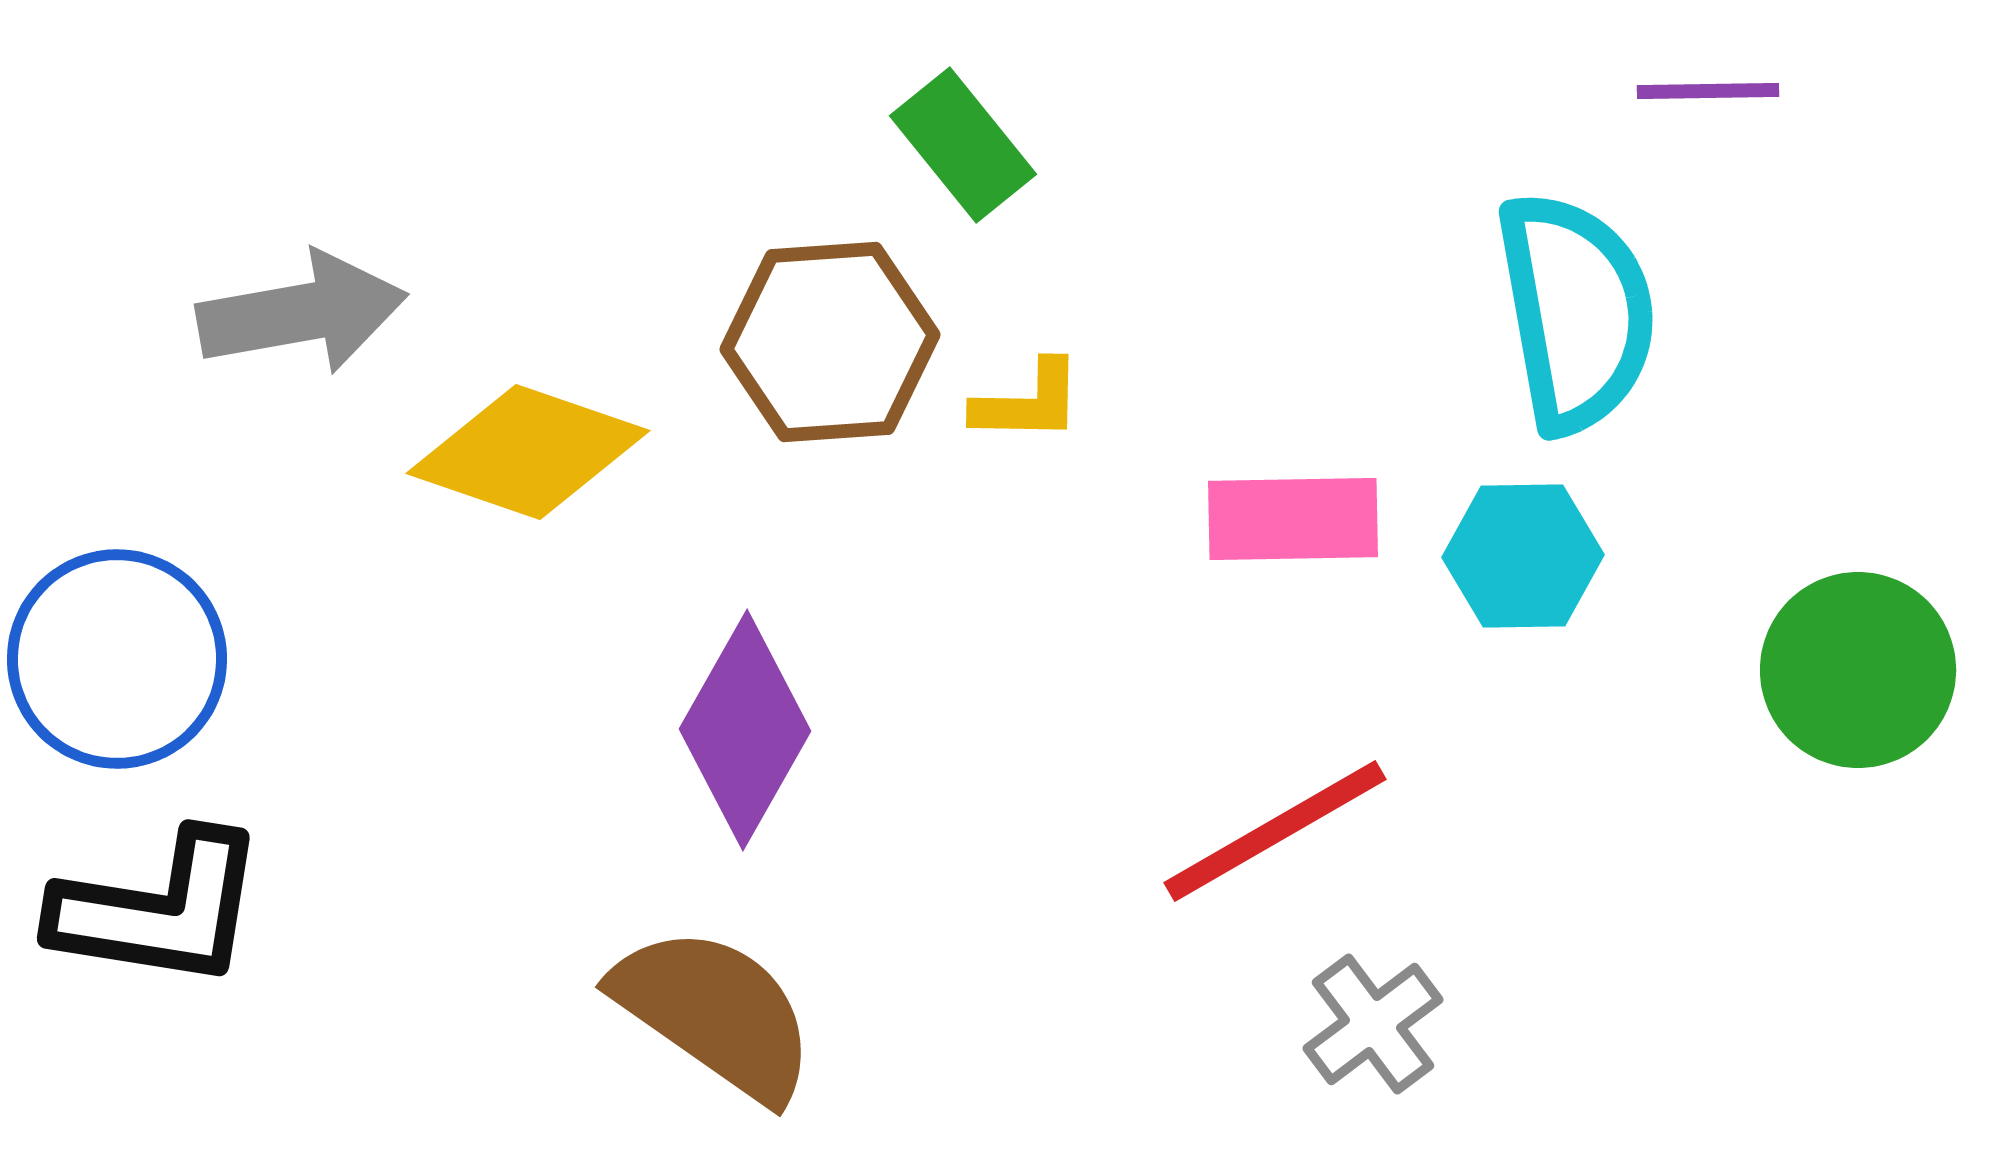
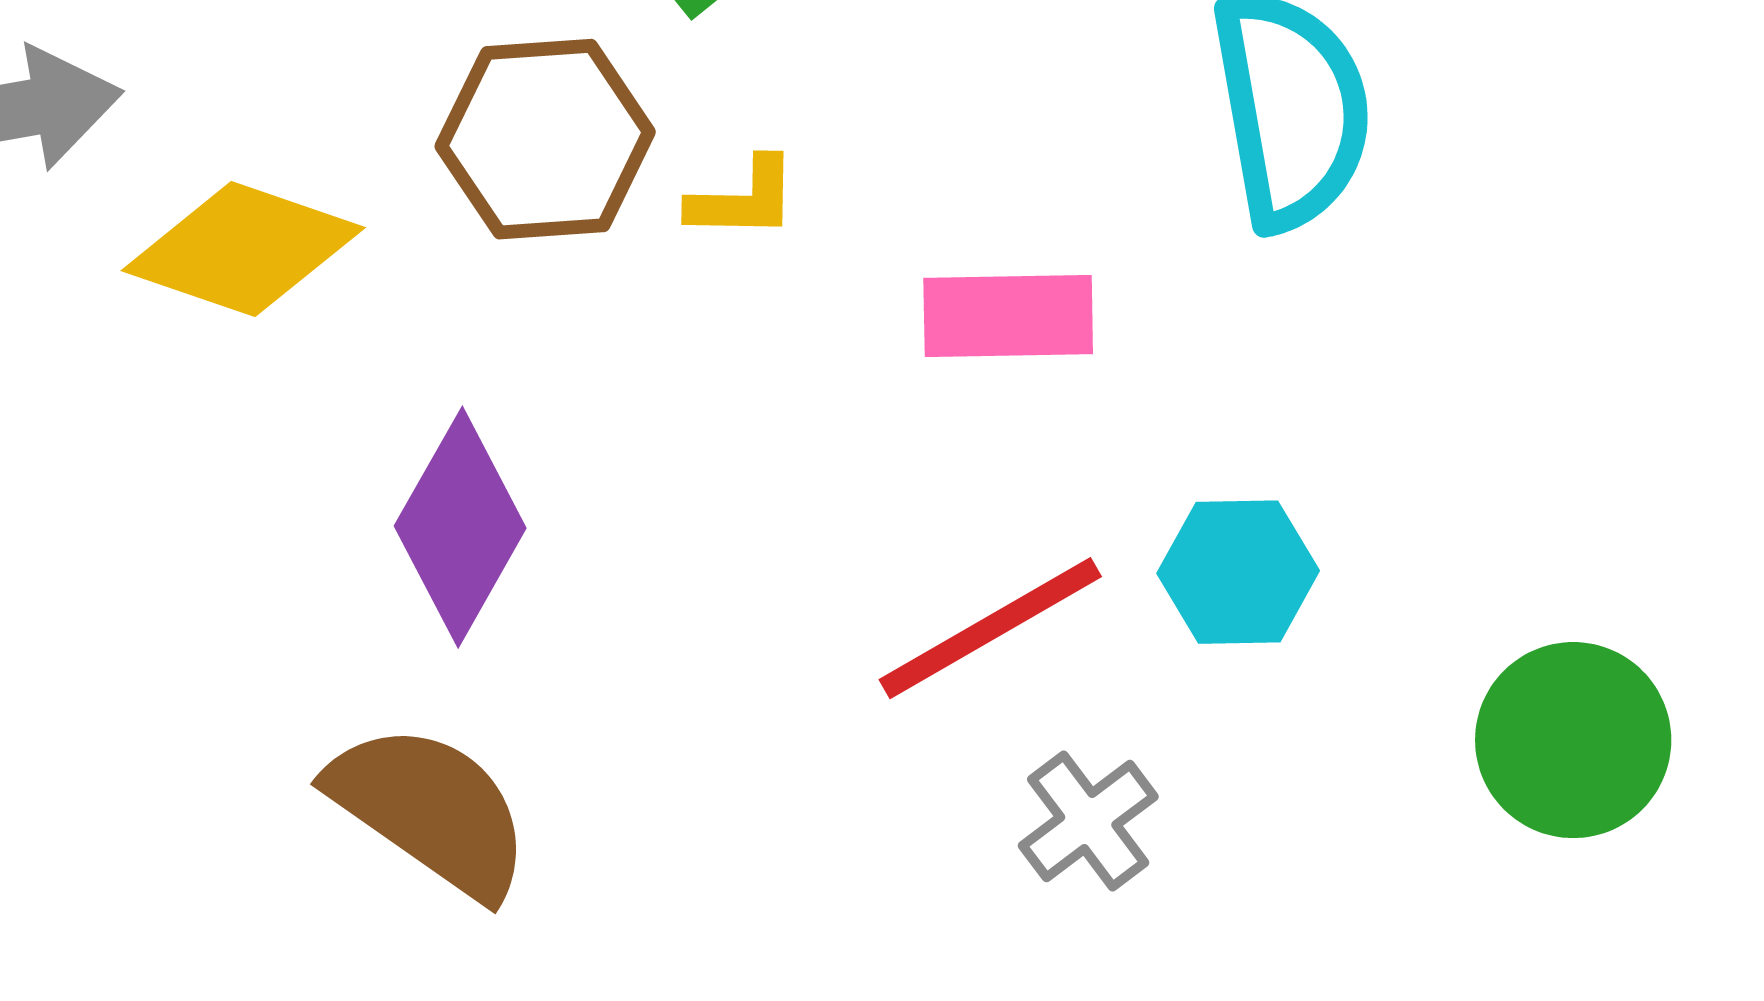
cyan hexagon: (1523, 556) -> (1238, 572), moved
green circle: (1858, 670) -> (1573, 740), moved

